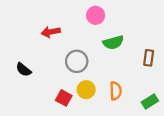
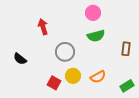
pink circle: (96, 15) -> (93, 13), moved
red arrow: (51, 32) -> (43, 27), turned 84
orange semicircle: (116, 91) -> (98, 77), turned 63

